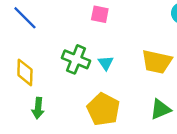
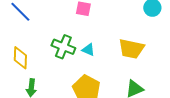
cyan triangle: (106, 63) -> (88, 50), turned -32

